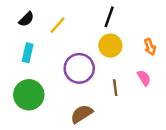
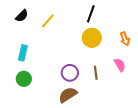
cyan rectangle: (28, 53) -> (23, 53), moved
purple circle: (79, 68) -> (70, 73), moved, size x0.7
green circle: (29, 95) -> (24, 79), size x0.6

